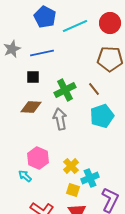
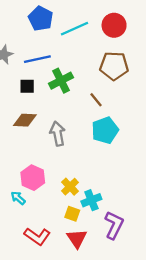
green cross: (65, 90) -> (61, 81), moved

